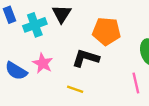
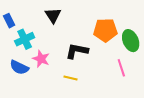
cyan cross: (35, 25) -> (25, 39), moved
orange pentagon: (106, 31) -> (105, 30), moved

